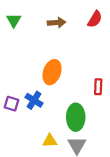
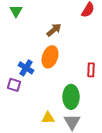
brown arrow: (57, 23) -> (54, 30), moved, turned -35
blue cross: (34, 100) -> (26, 68), moved

